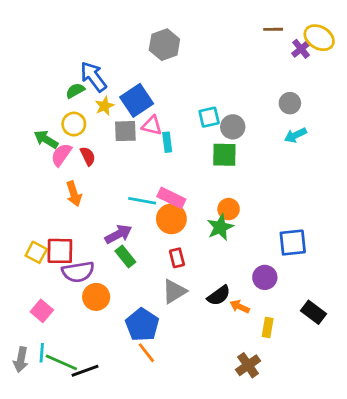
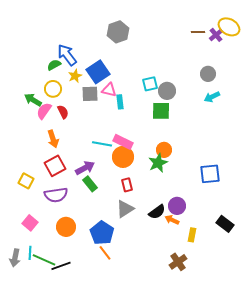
brown line: (273, 29) -> (198, 32), moved
red square: (60, 251) -> (55, 166), moved, turned -30
purple circle: (265, 277) -> (177, 206), moved
orange circle: (96, 297) -> (66, 227), moved

